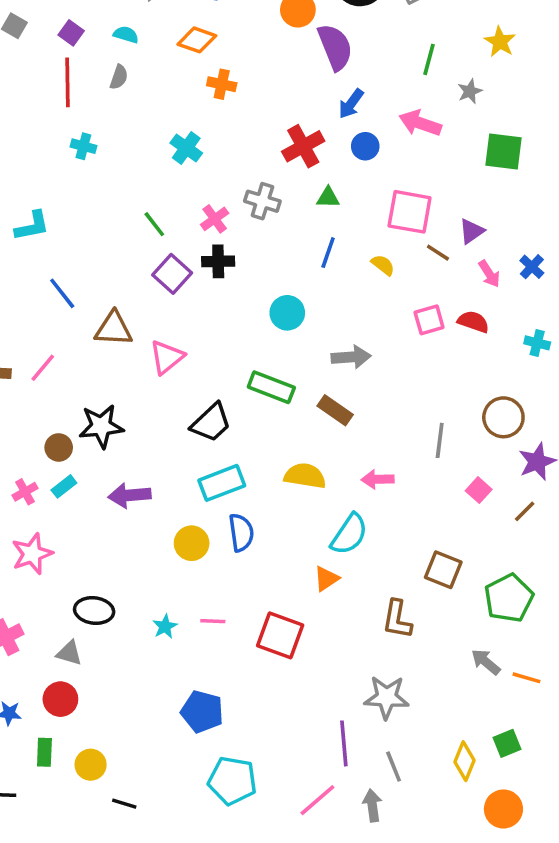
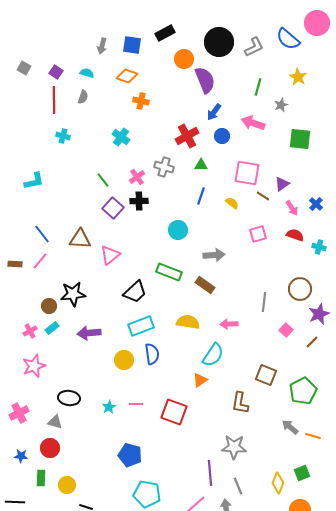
blue line: (62, 293) -> (42, 234), moved
red semicircle: (473, 322) -> (295, 235), moved

